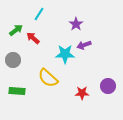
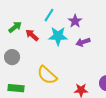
cyan line: (39, 14) -> (49, 15), moved
cyan star: (65, 54) -> (58, 36), moved

